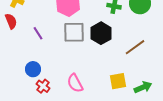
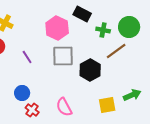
black hexagon: (101, 33) -> (90, 70), moved
brown line: (135, 47) -> (116, 51), moved
green arrow: (143, 87) -> (132, 95), moved

